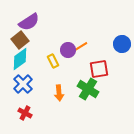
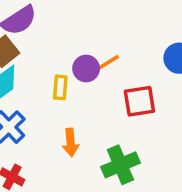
yellow rectangle: (53, 61) -> (60, 87), turned 32
green cross: (88, 89) -> (120, 165), moved, turned 35

